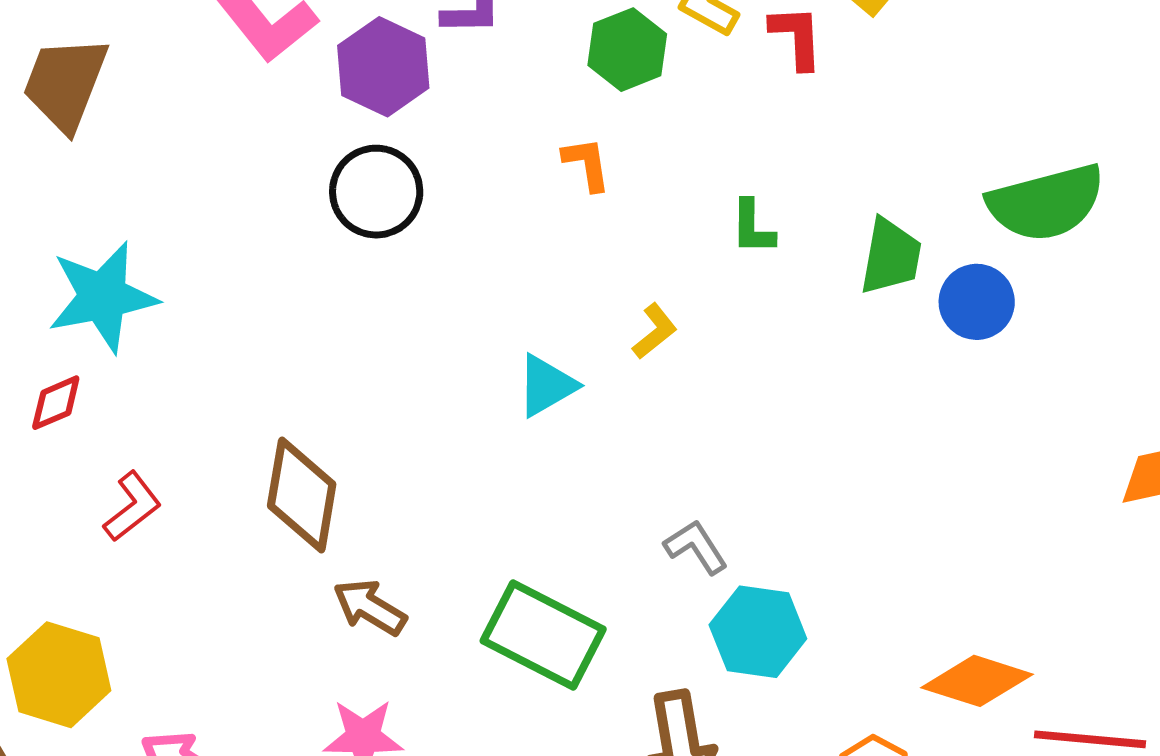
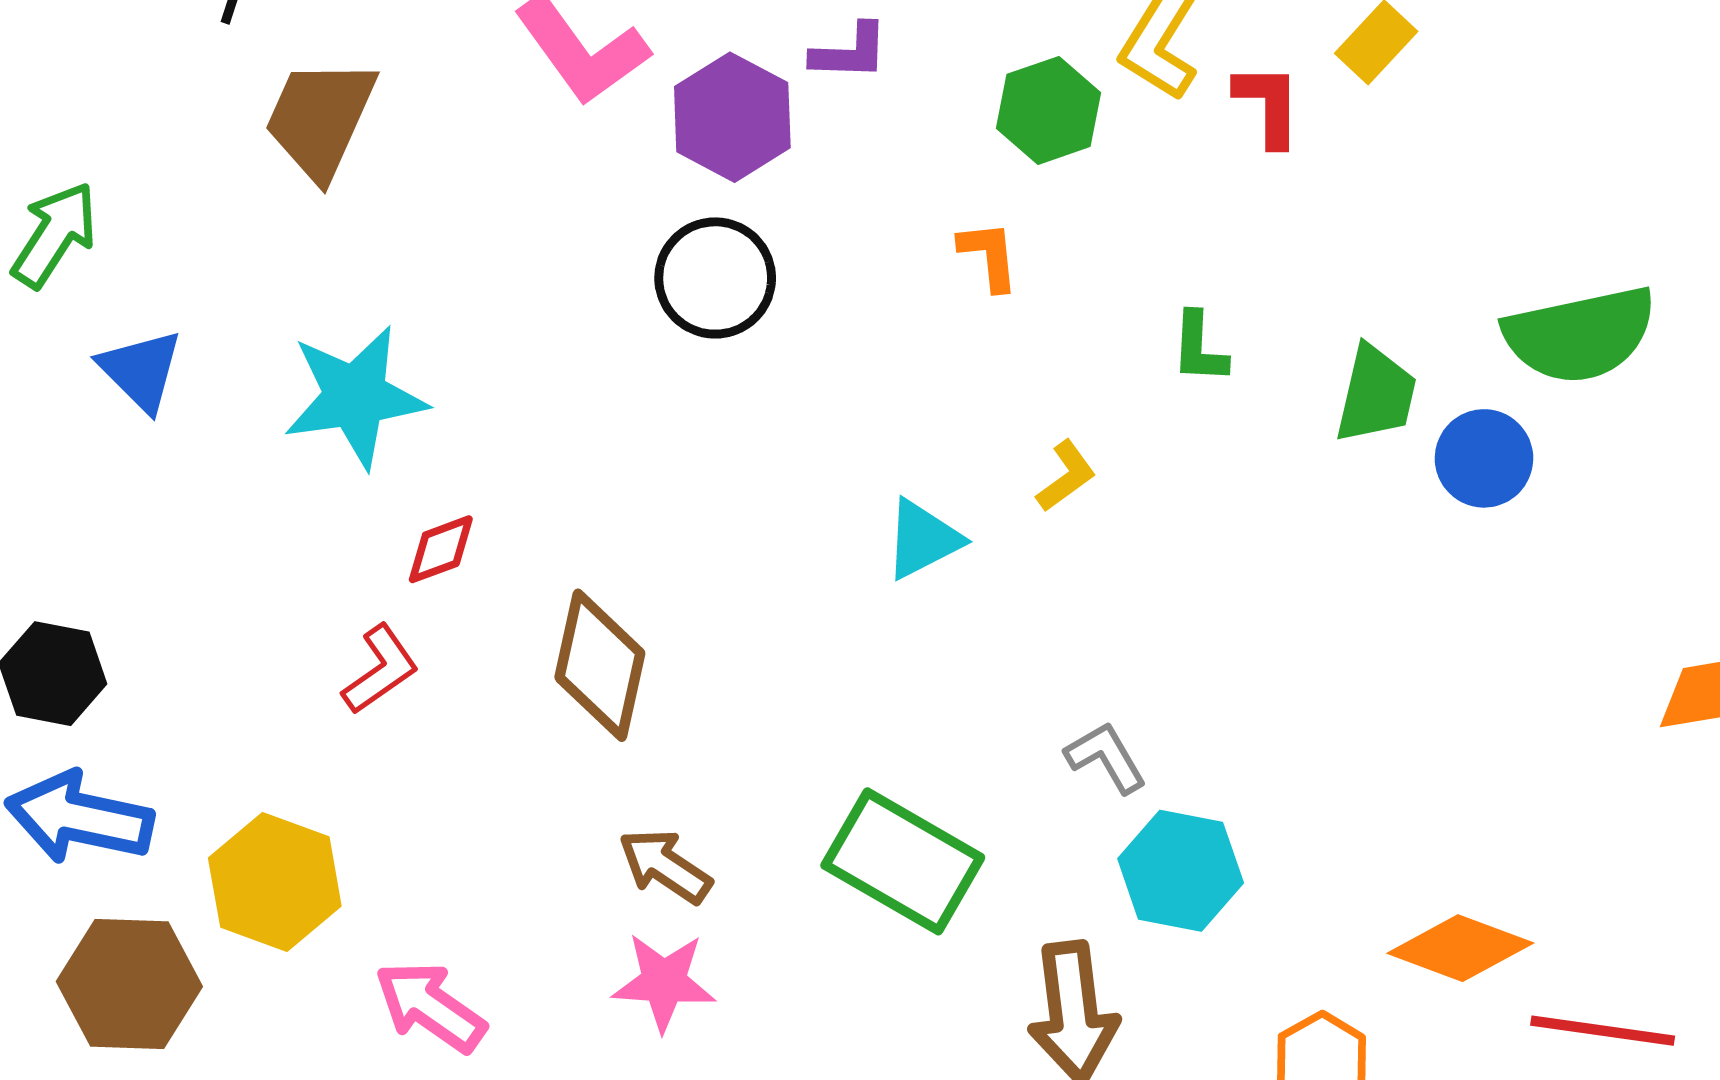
red diamond: (56, 403) -> (441, 549), moved
brown arrow: (370, 607) -> (665, 866), moved

